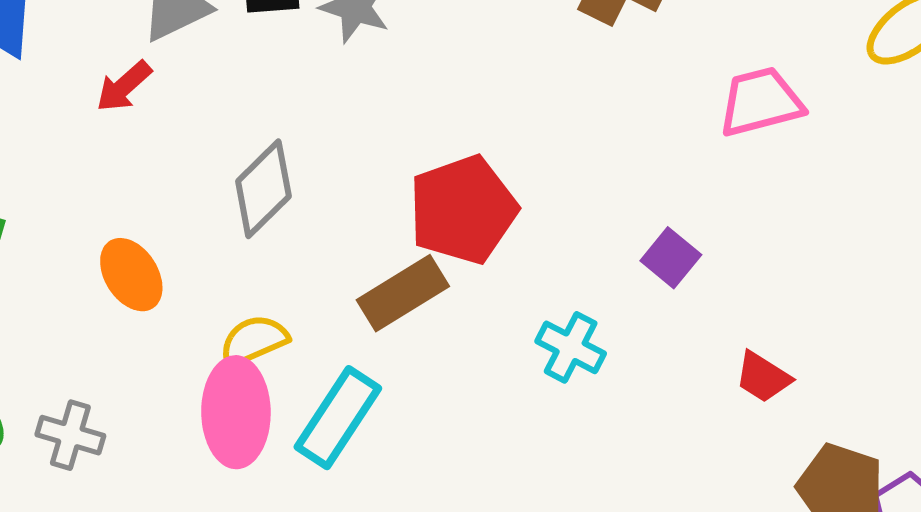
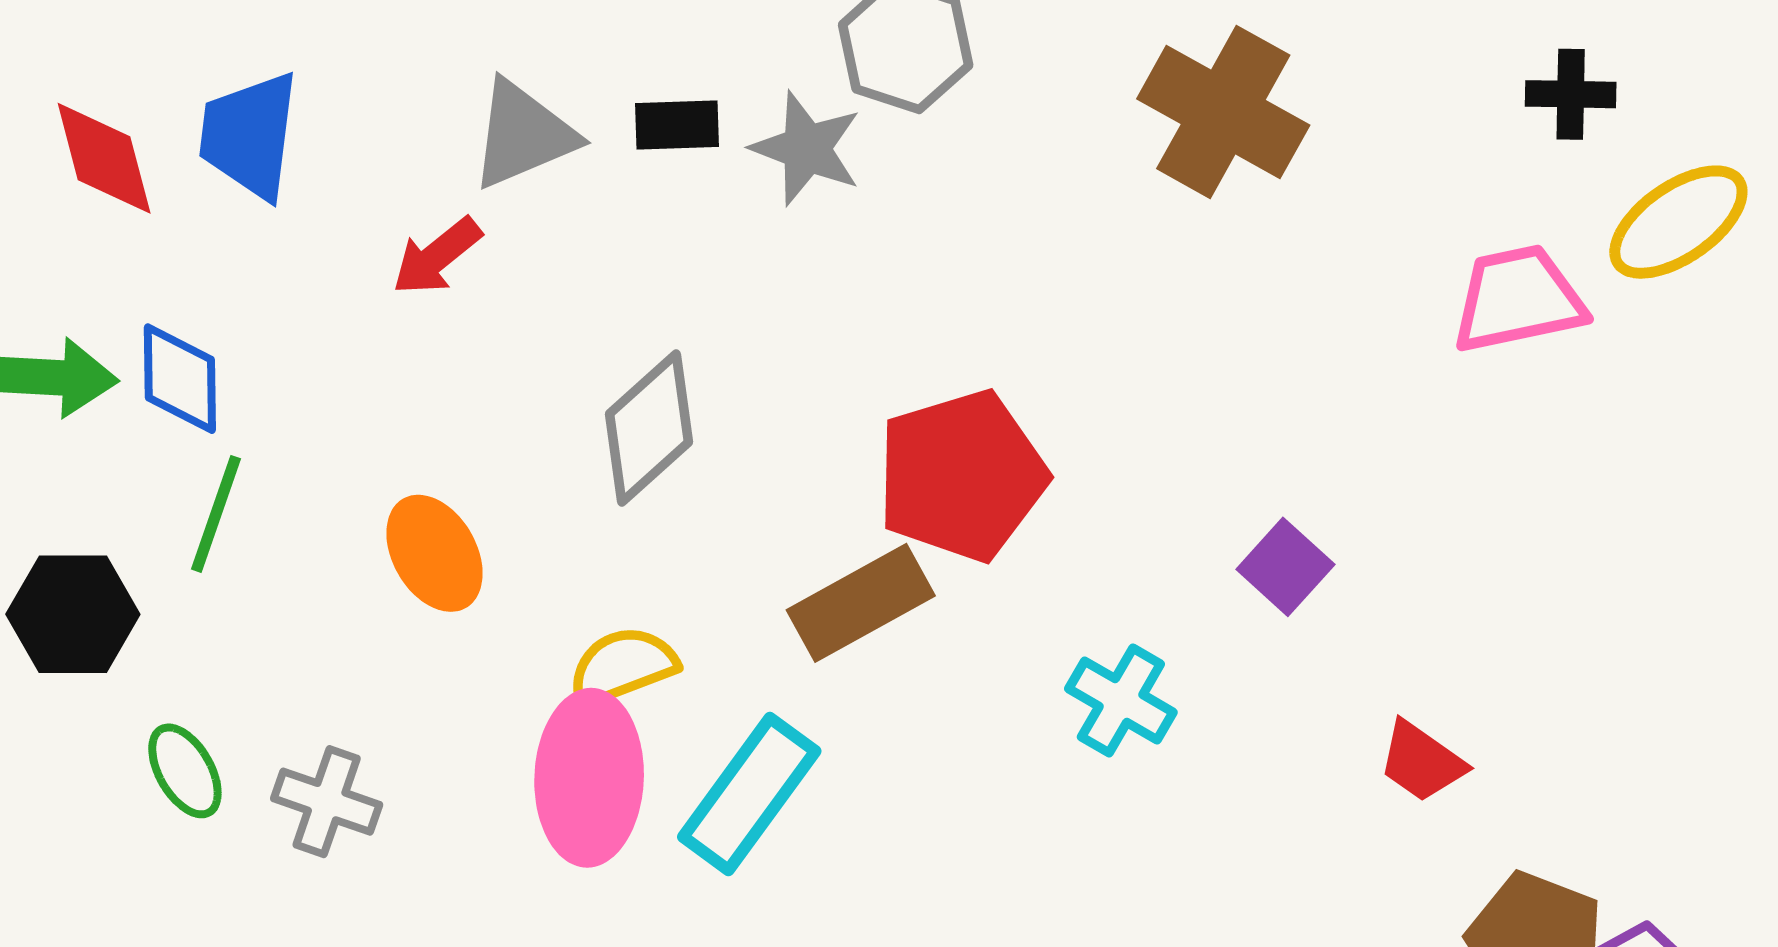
pink trapezoid: (761, 102) -> (1518, 299), moved

